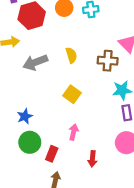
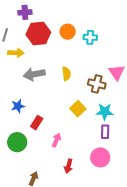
yellow square: (72, 94) -> (78, 109), moved
blue star: (25, 116) -> (18, 106), moved
red rectangle: (52, 154) -> (37, 123), moved

